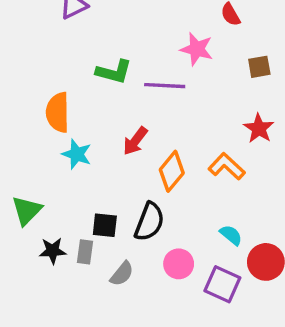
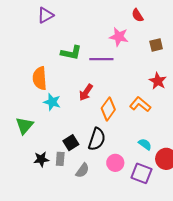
green triangle: (27, 210) -> (25, 126), moved
black square: (105, 225) -> (71, 143), turned -35

